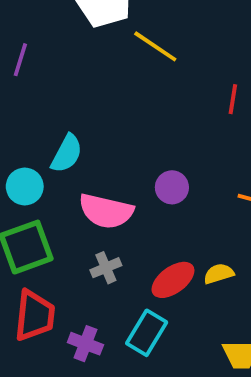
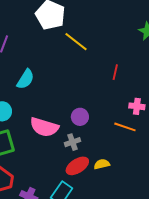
cyan semicircle: (67, 154) -> (25, 79), moved
gray cross: (106, 268) -> (72, 142), moved

